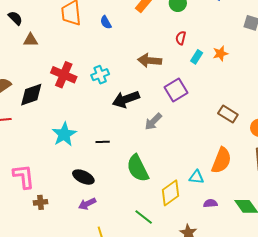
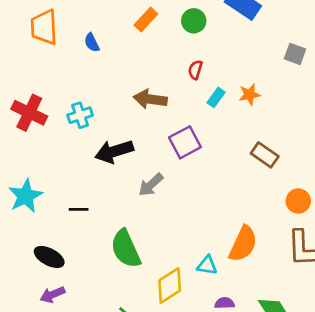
brown rectangle: (228, 114) -> (265, 155), moved

